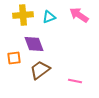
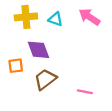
cyan triangle: (49, 17) -> (55, 19), turned 40

